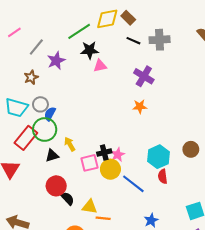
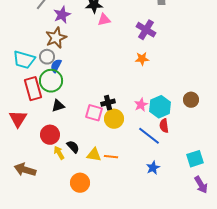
brown star: (31, 77) -> (56, 38), moved, size x1.5
red rectangle: (26, 138) -> (33, 89), turned -55
yellow arrow: (70, 144) -> (59, 153), moved
pink star: (118, 155) -> (141, 105), moved
pink square: (90, 163) -> (94, 113), turned 30
blue line: (133, 184) -> (149, 136), moved
red circle: (56, 186) -> (50, 135), moved
orange line: (103, 218) -> (111, 157), moved

